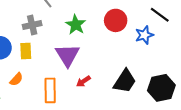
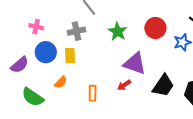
purple triangle: (67, 55) -> (135, 63), moved, turned -40
orange rectangle: (50, 90) -> (93, 93), size x0.7

